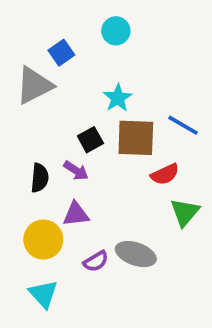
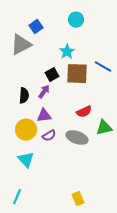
cyan circle: (116, 31) -> (76, 20), moved
purple arrow: (76, 171) -> (44, 92), turned -88
red semicircle: (165, 174) -> (84, 112), moved
green triangle: (185, 212) -> (104, 128), moved, turned 36
purple semicircle: (96, 261) -> (49, 136), moved

